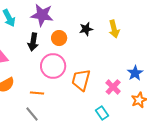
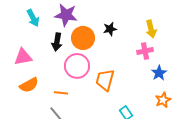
yellow arrow: (114, 29) -> (151, 29), moved
orange circle: (59, 38) -> (83, 38), size x1.5
pink cross: (113, 87) -> (145, 51), moved, turned 35

